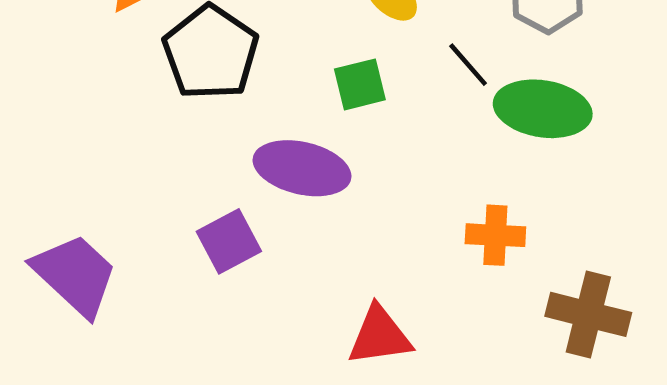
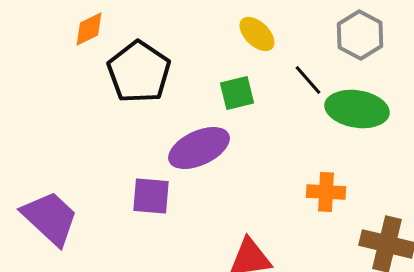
purple ellipse: (302, 168) -> (199, 148), turned -38
purple square: (229, 241) -> (151, 196), turned 33

